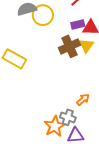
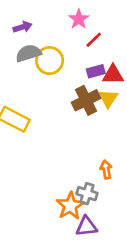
orange arrow: (83, 100) -> (106, 169), turned -56
purple triangle: (76, 135) -> (86, 226), moved

